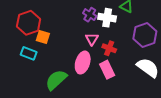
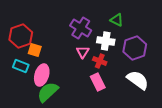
purple cross: (90, 15) -> (81, 28), size x1.5
white cross: (107, 18) -> (106, 41), moved
pink ellipse: (83, 63) -> (42, 75), moved

